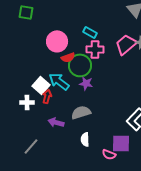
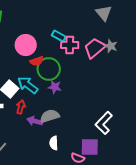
pink cross: (95, 49) -> (70, 45), moved
red arrow: (47, 96) -> (21, 107), moved
purple arrow: (56, 122) -> (35, 121), moved

